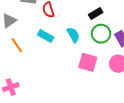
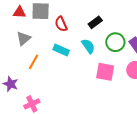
black rectangle: (96, 14) -> (95, 22), moved
orange line: (17, 45) -> (34, 62), turned 70

